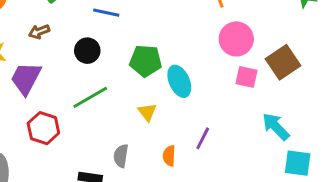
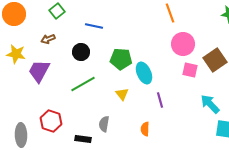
red hexagon: (43, 128) -> (51, 121), moved
purple line: (203, 138) -> (160, 100), moved, turned -42
orange semicircle: (169, 156) -> (145, 129), moved

